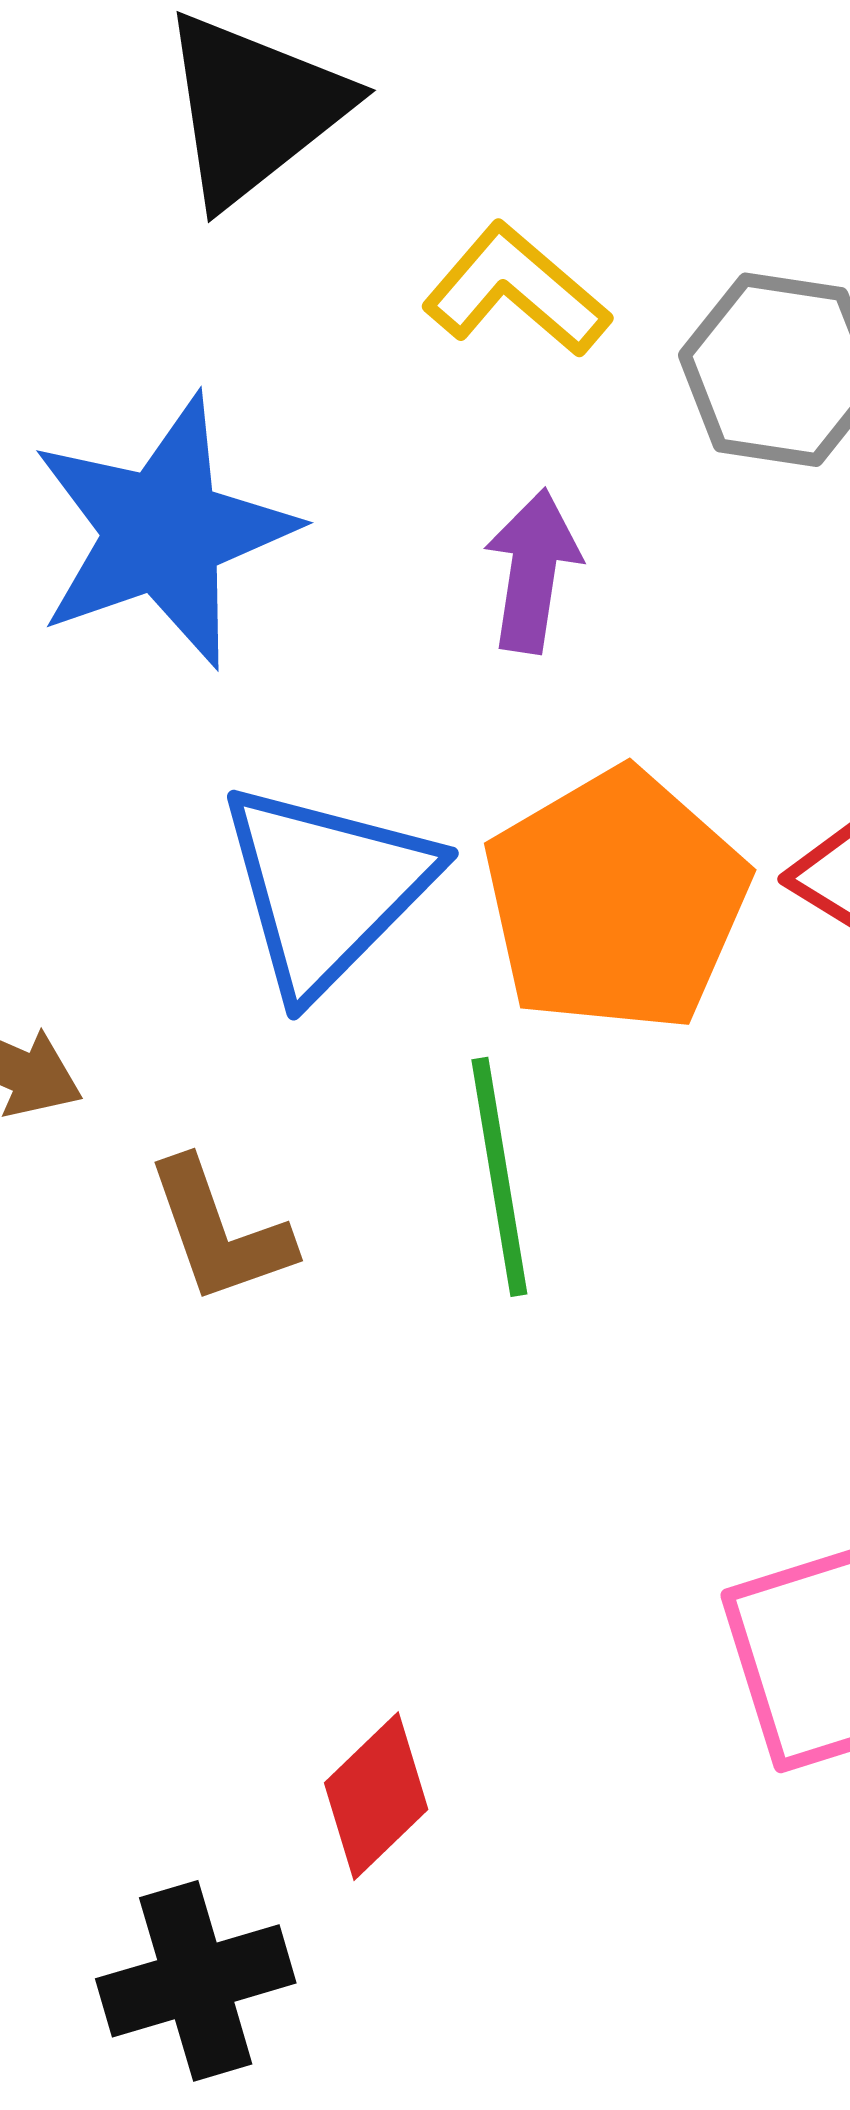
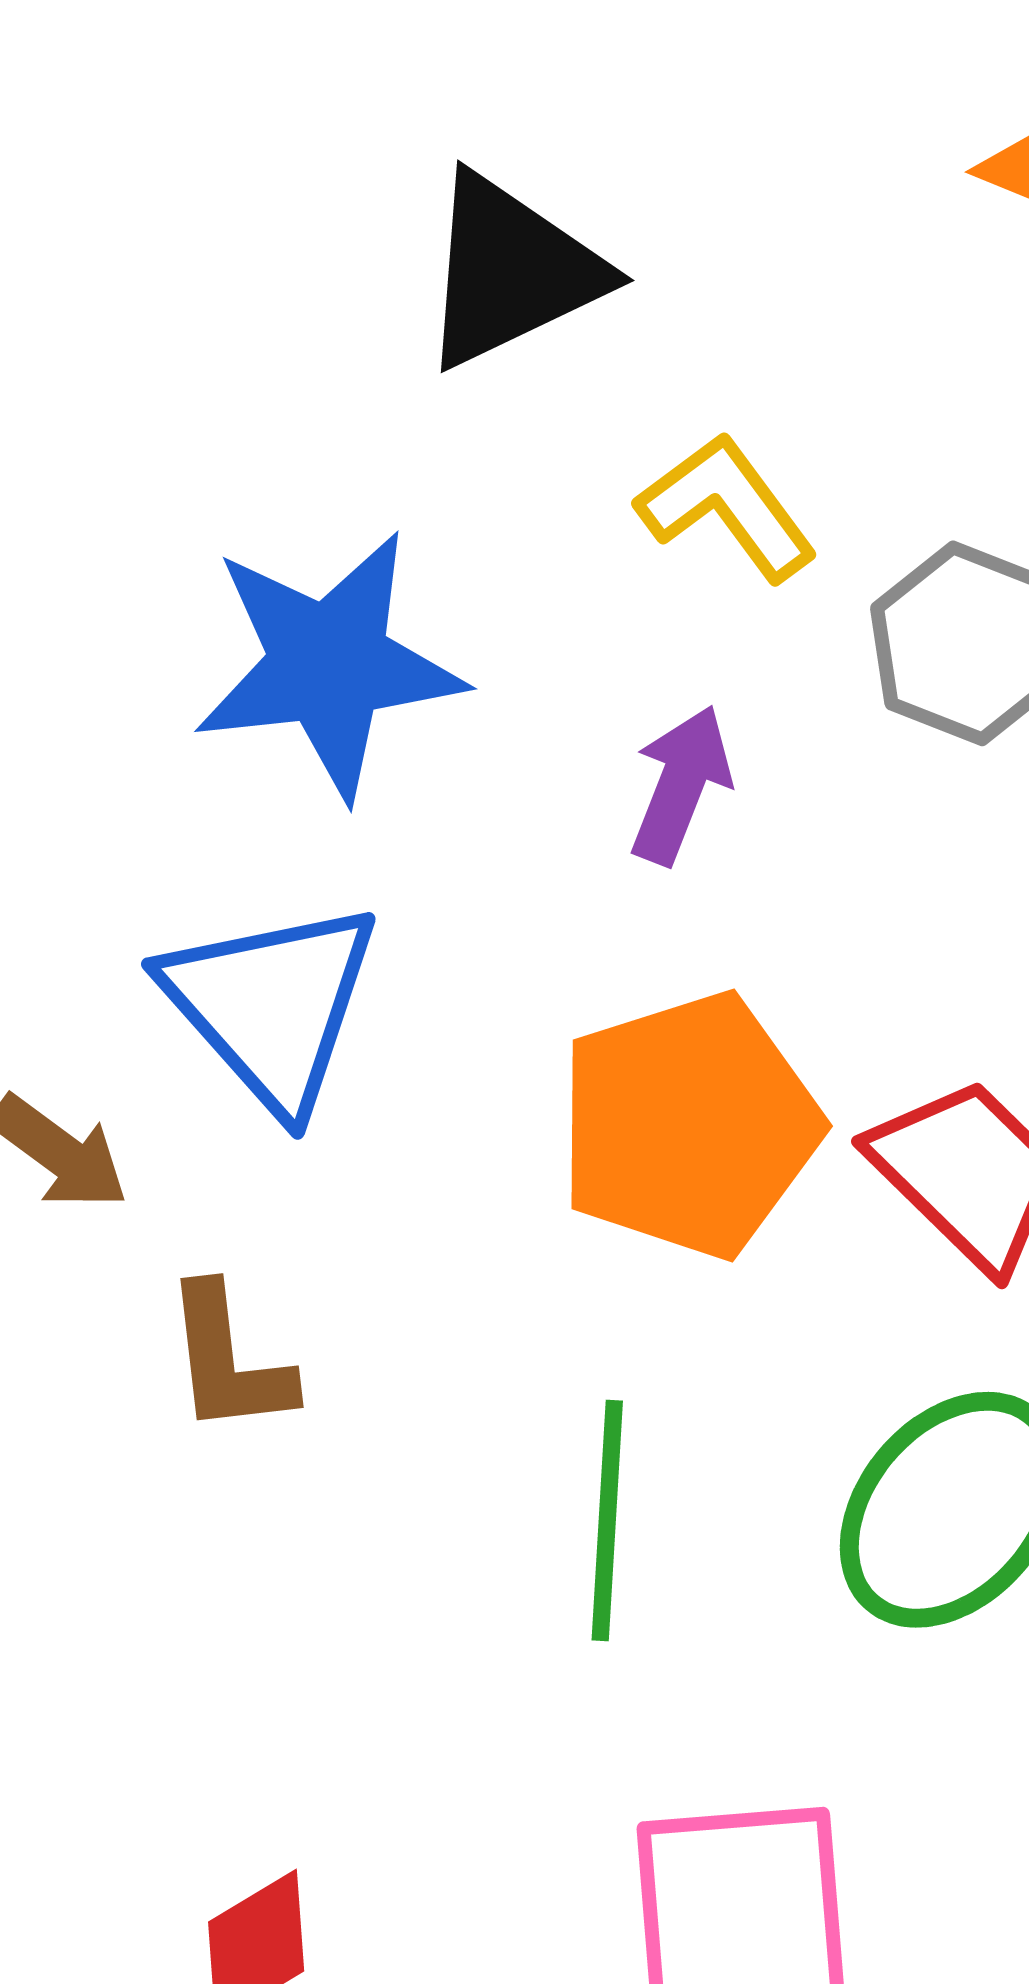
blue triangle: (326, 888) -> (271, 1005), moved, turned -39
green line: (499, 1177) -> (607, 1521), moved

